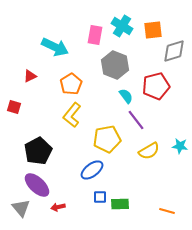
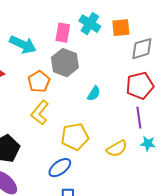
gray hexagon: (115, 65) -> (65, 63), moved
red pentagon: (156, 86) -> (140, 86), moved
cyan semicircle: (126, 96) -> (94, 94), turned 70
purple line: (136, 120) -> (139, 118), moved, turned 30

